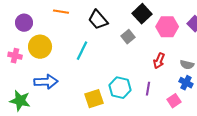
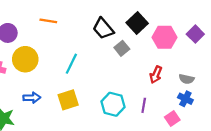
black trapezoid: (98, 20) -> (103, 29), moved
blue arrow: (46, 82) -> (32, 98), size x0.7
yellow square: (94, 99) -> (68, 100), moved

